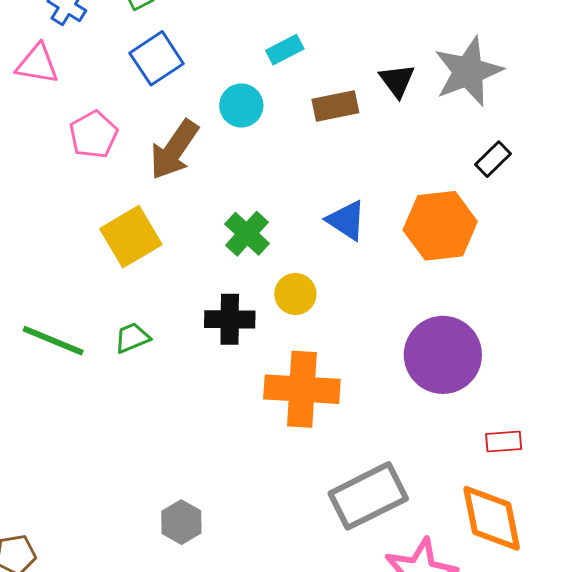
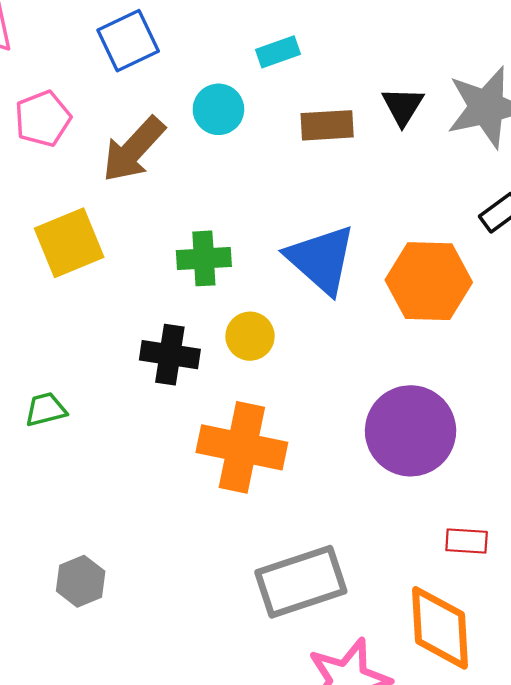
blue triangle: (346, 220) -> (321, 259), size x1.5
green cross: (247, 234) -> (204, 258), turned 36
green trapezoid: (132, 338) -> (46, 409), moved

